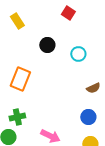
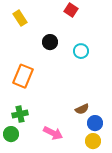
brown semicircle: (93, 88) -> (82, 109), moved
blue circle: (88, 117) -> (95, 123), moved

